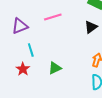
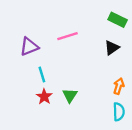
green triangle: (55, 68) -> (70, 95), turned -32
red star: (23, 69) -> (44, 97), moved

